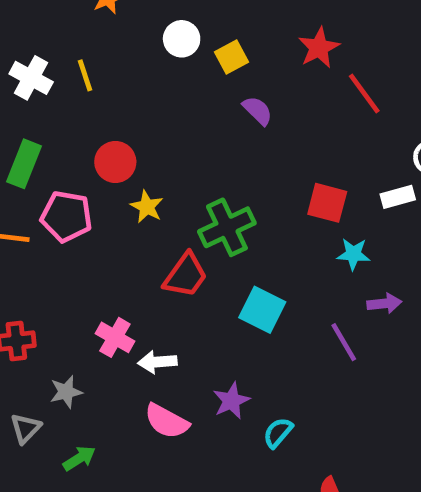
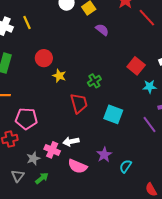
red square: (327, 203) -> (136, 66), turned 30
pink pentagon: (66, 216) -> (26, 119), moved
green cross: (227, 227) -> (94, 81), size x0.6
red trapezoid: (186, 275) -> (79, 103), turned -45
pink cross: (115, 337) -> (52, 150), moved
green arrow: (79, 458) -> (42, 178), moved

